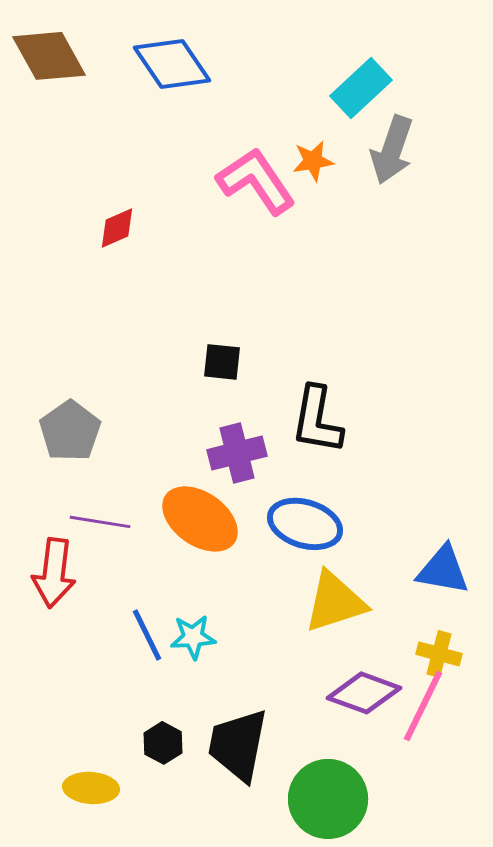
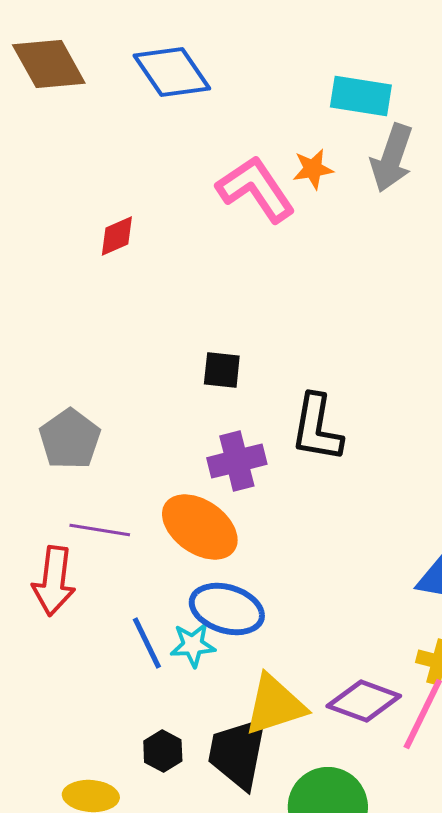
cyan rectangle: (361, 88) -> (361, 96), turned 52
blue ellipse: (305, 524) -> (227, 609), moved
yellow triangle: (335, 602) -> (275, 705), moved

